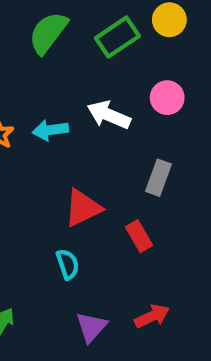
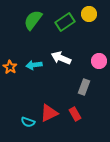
pink circle: (167, 98) -> (99, 61), moved
red triangle: (83, 208) -> (49, 113), moved
cyan semicircle: (68, 264) -> (28, 122), moved, turned 128

